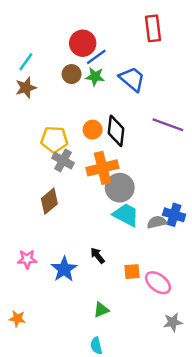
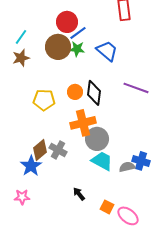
brown circle: (72, 74) -> (58, 47), size x1.6
gray cross: (63, 160) -> (58, 150), moved
blue star: (64, 269) -> (31, 166), moved
orange square: (132, 272) -> (107, 207), turned 32

